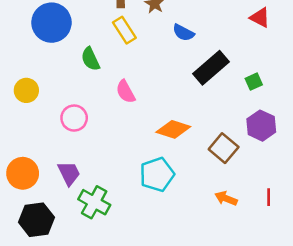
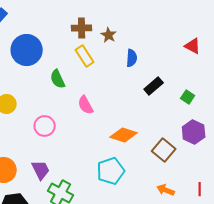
blue semicircle: (183, 33) -> (132, 58), turned -114
black rectangle: (211, 68) -> (154, 86), size x0.7
green square: (254, 82) -> (188, 97), turned -32

